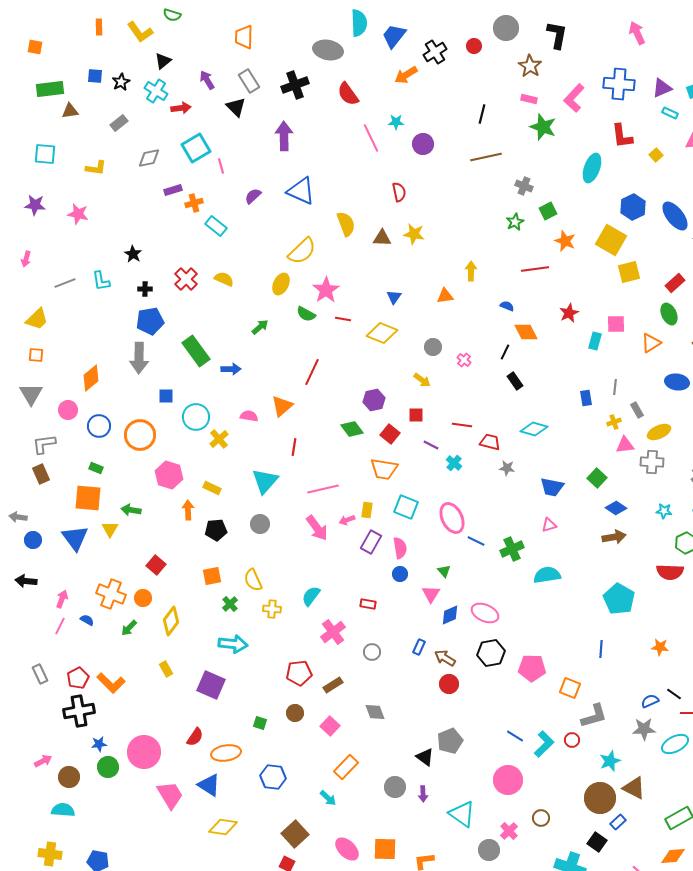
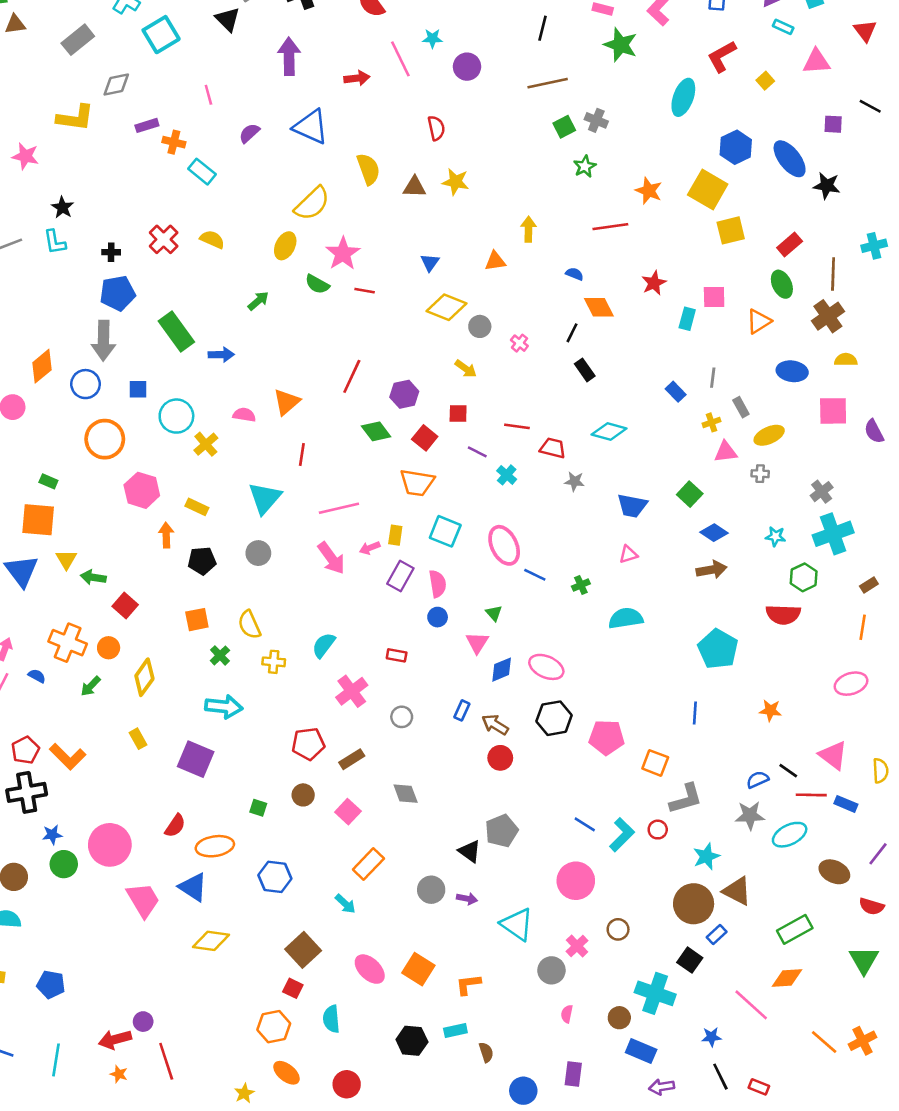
red arrow: (181, 108) -> (357, 78), moved
gray rectangle: (119, 123) -> (78, 40), size x1.4
red L-shape: (622, 136) -> (722, 56), turned 68
cyan square: (196, 148) -> (161, 35), moved
yellow L-shape: (96, 168) -> (75, 118), moved, size x1.4
orange cross: (194, 203) -> (174, 142), turned 30
green square: (548, 211) -> (564, 127), moved
black star: (133, 254) -> (62, 207), moved
yellow diamond: (382, 333) -> (447, 307), moved
red line: (312, 372) -> (352, 376), moved
blue rectangle: (586, 398) -> (676, 392), turned -35
blue circle: (99, 426) -> (86, 384), moved
gray cross: (652, 462) -> (760, 474), size x0.6
green arrow: (131, 510) -> (93, 577), moved
green cross: (512, 549) -> (581, 585), size x0.6
purple arrow: (423, 794) -> (467, 899), turned -77
orange square: (385, 849) -> (418, 969), turned 30

